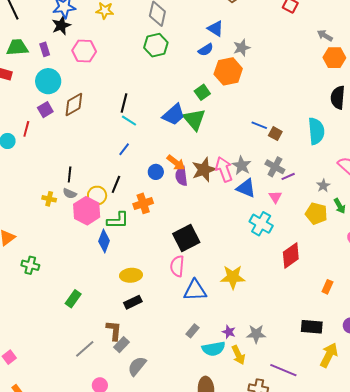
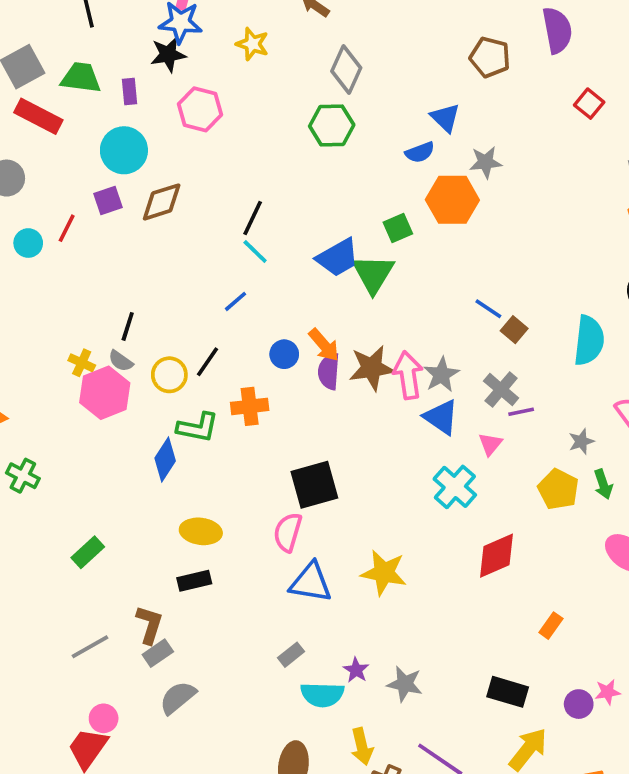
pink hexagon: (87, 211) -> (105, 393), moved
yellow arrow: (238, 355) -> (362, 746), moved

